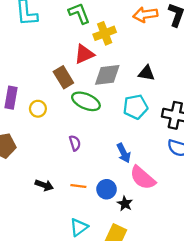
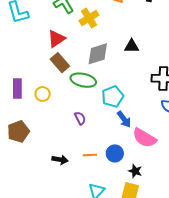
red triangle: (84, 54) -> (56, 39), moved
cyan pentagon: (135, 107) -> (113, 97), moved
black star: (125, 204) -> (135, 171), moved

